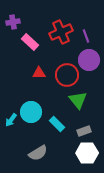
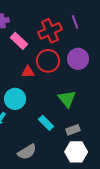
purple line: (86, 36) -> (75, 22), moved
red circle: (67, 75) -> (48, 61), moved
cyan circle: (31, 112) -> (15, 99), moved

